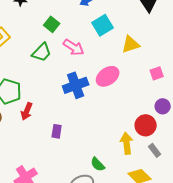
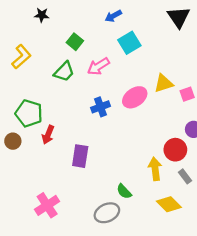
yellow triangle: (131, 44) -> (164, 83), moved
pink arrow: (74, 47) -> (98, 66), turned 115
blue cross: (76, 85) -> (101, 107), size x0.7
purple rectangle: (57, 131) -> (80, 156), size x1.5

